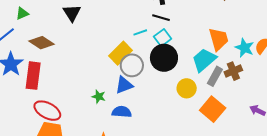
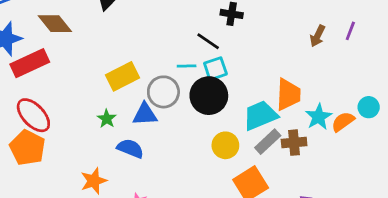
black line: (161, 18) -> (208, 41), moved
cyan line: (140, 32) -> (187, 66), moved
yellow rectangle: (121, 53) -> (122, 76), moved
red rectangle: (33, 76) -> (30, 63), turned 40

